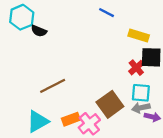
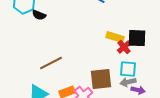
yellow rectangle: (139, 36) -> (115, 37), moved
brown square: (110, 104) -> (101, 79), turned 30

